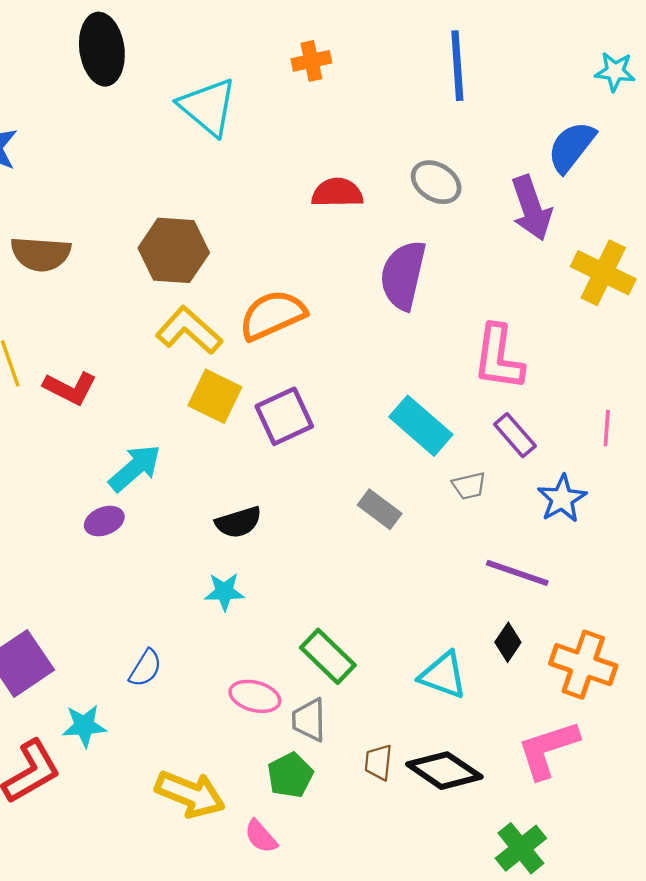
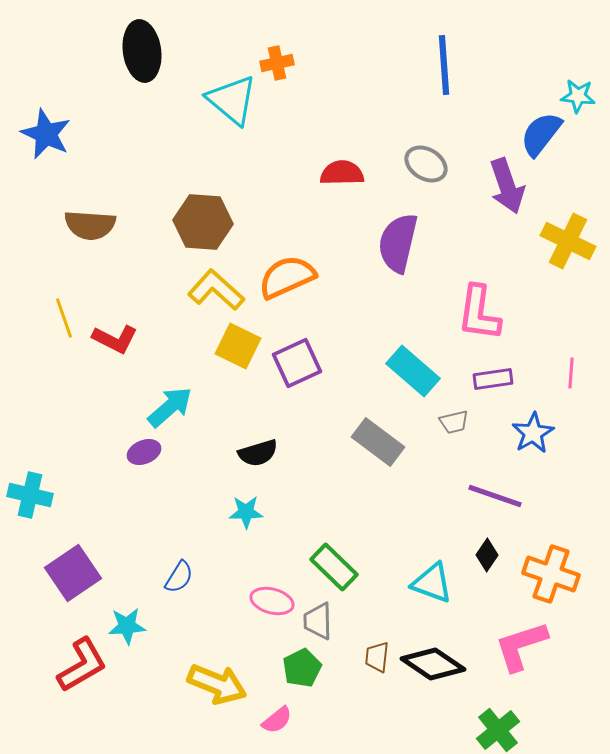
orange cross: (311, 61) -> (277, 63), moved
cyan star: (615, 72) -> (578, 96), moved
purple rectangle: (515, 435) -> (493, 379), turned -57
gray rectangle: (380, 509) -> (378, 442), size x1.4
pink semicircle: (261, 836) -> (277, 720), turned -88

